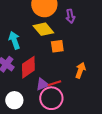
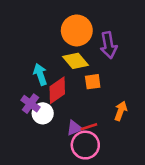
purple arrow: (70, 16) -> (108, 45), size x1.5
red diamond: (28, 67) -> (57, 90), moved
white circle: (14, 100) -> (43, 113), moved

